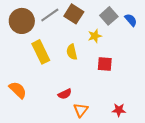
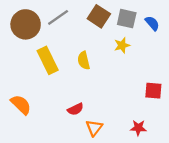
brown square: (74, 14) -> (99, 16), moved
gray square: (109, 16) -> (127, 19), turned -36
yellow star: (95, 36) -> (122, 45), moved
red square: (105, 64) -> (153, 91), moved

